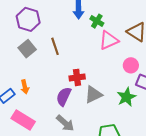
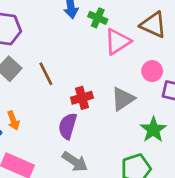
brown line: (55, 46) -> (46, 74), moved
gray triangle: (93, 94) -> (123, 99), moved
green star: (126, 97) -> (153, 130), moved

